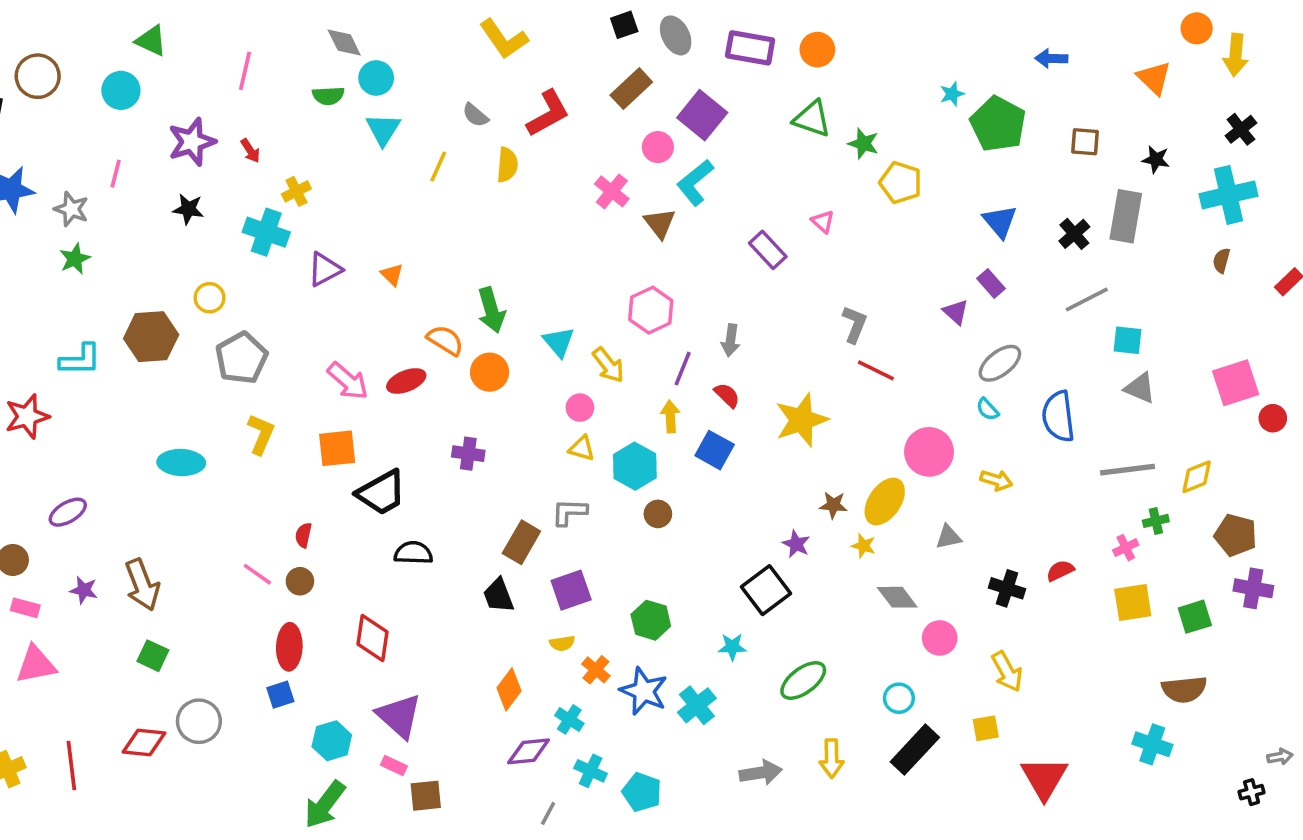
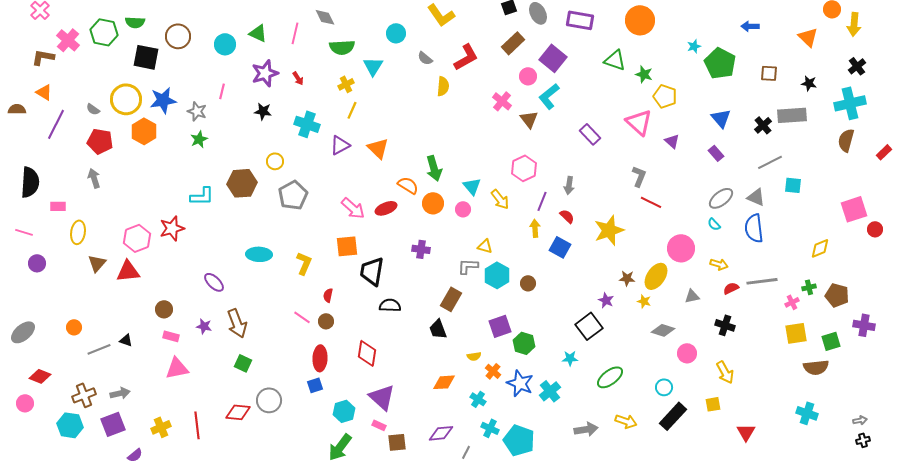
green triangle: (151, 41) -> (258, 33), moved
gray diamond: (344, 43) -> (325, 17), moved
orange circle: (817, 50) -> (640, 20), moved, size x1.5
cyan circle: (376, 78) -> (396, 33), moved
green semicircle: (328, 96) -> (342, 47), size x1.4
yellow line: (438, 167) -> (352, 110), moved
yellow cross: (296, 191) -> (346, 84), moved
gray rectangle: (1126, 216) -> (792, 115), turned 76
pink triangle: (823, 222) -> (639, 122), moved, size x2.0
brown semicircle: (1221, 260) -> (846, 140), size x1.6
orange triangle: (392, 275) -> (378, 148), size x1.6
purple triangle: (956, 312) -> (672, 141), moved
gray triangle: (1140, 388) -> (756, 197), moved
pink circle: (580, 408) -> (463, 209), moved
yellow L-shape: (261, 434) -> (304, 263), moved
cyan hexagon: (635, 466) -> (497, 275), moved
gray line: (1128, 470) -> (762, 281), moved
yellow diamond: (1197, 477) -> (820, 248), moved
black trapezoid: (381, 493) -> (372, 271), turned 128
purple ellipse: (68, 512) -> (214, 282), moved, turned 75
gray L-shape: (569, 512) -> (468, 266), moved
brown pentagon: (1236, 535) -> (837, 295), moved
red semicircle: (1060, 571) -> (731, 288), moved
purple square: (571, 590) -> (500, 326), moved
gray diamond: (897, 597) -> (663, 330), turned -35
orange diamond: (509, 689) -> (444, 382), turned 50
brown semicircle: (1184, 689) -> (816, 367), moved
purple diamond: (529, 751) -> (441, 433), moved
gray arrow: (1280, 757) -> (860, 420), moved
yellow arrow: (832, 758) -> (626, 421), turned -70
red triangle: (1044, 778) -> (746, 432), size x0.7
cyan pentagon: (642, 792) -> (519, 440), size x1.4

